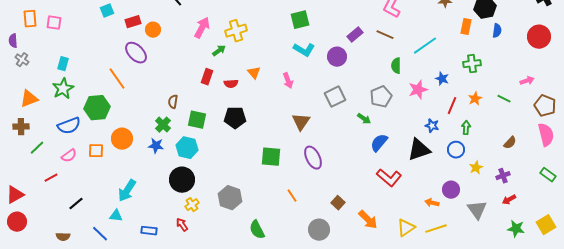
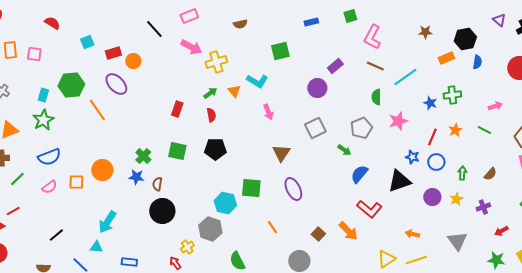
orange rectangle: (466, 27) -> (446, 58), turned 56
pink arrow: (202, 28) -> (191, 47), moved, turned 90
brown line: (385, 35) -> (375, 66), moved
cyan L-shape: (304, 50) -> (257, 81), moved
green arrow: (219, 51) -> (210, 93), moved
orange triangle: (254, 73) -> (234, 91), moved
red rectangle: (207, 77) -> (177, 109), moved
blue star: (442, 79) -> (430, 103), moved
pink arrow: (527, 81) -> (495, 106), moved
red semicircle: (231, 84) -> (211, 115), turned -96
brown semicircle: (173, 102) -> (157, 184), moved
green hexagon: (97, 108) -> (71, 85), moved
green arrow: (466, 128) -> (462, 173), moved
cyan hexagon: (187, 148) -> (225, 203), moved
blue circle: (456, 150) -> (436, 162), moved
red line: (51, 178) -> (13, 211), moved
purple circle: (451, 190) -> (432, 197), moved
red arrow: (509, 200) -> (501, 231), moved
yellow cross: (192, 205) -> (187, 247), moved
orange arrow: (368, 220) -> (348, 231), moved
red arrow: (182, 225) -> (175, 263), moved

